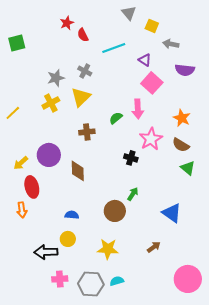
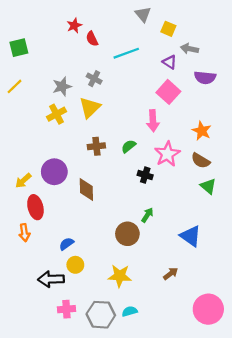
purple triangle: (145, 60) -> (170, 62), moved
yellow line: (13, 113) -> (14, 86), moved
green semicircle: (116, 118) -> (129, 146), moved
blue semicircle: (72, 215) -> (66, 244), moved, turned -40

